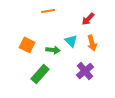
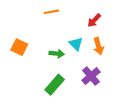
orange square: (27, 45) -> (19, 47), moved
green rectangle: (40, 74) -> (55, 85), moved

